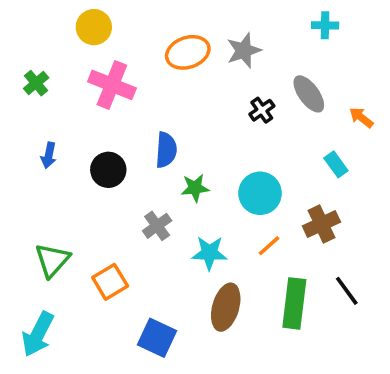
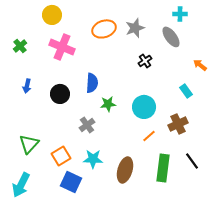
gray ellipse: (309, 94) -> (171, 37), moved
cyan star: (209, 253) -> (93, 159), moved
blue square: (157, 338) -> (71, 182), moved

